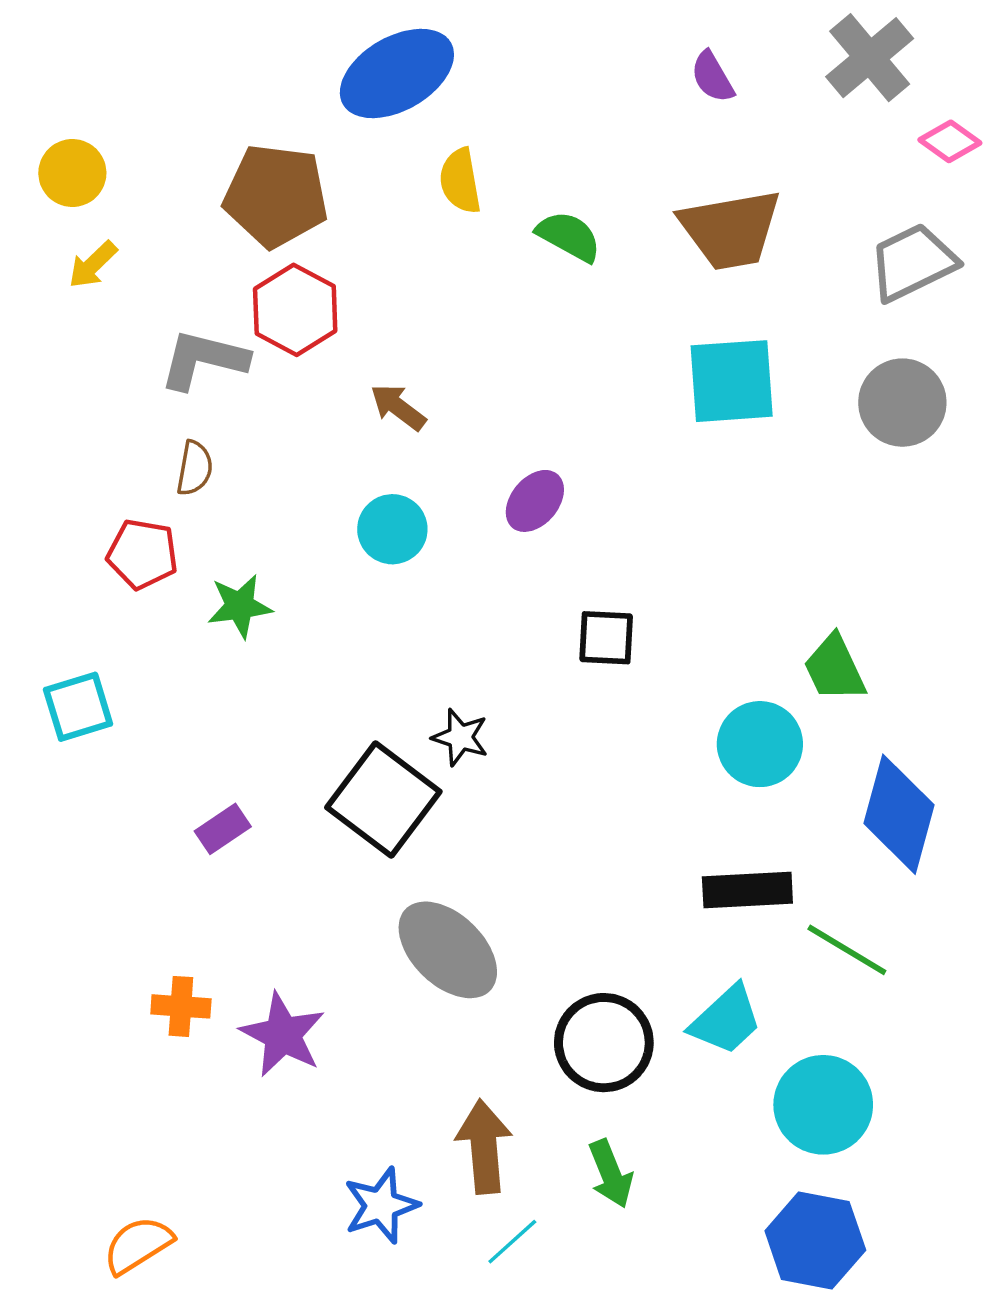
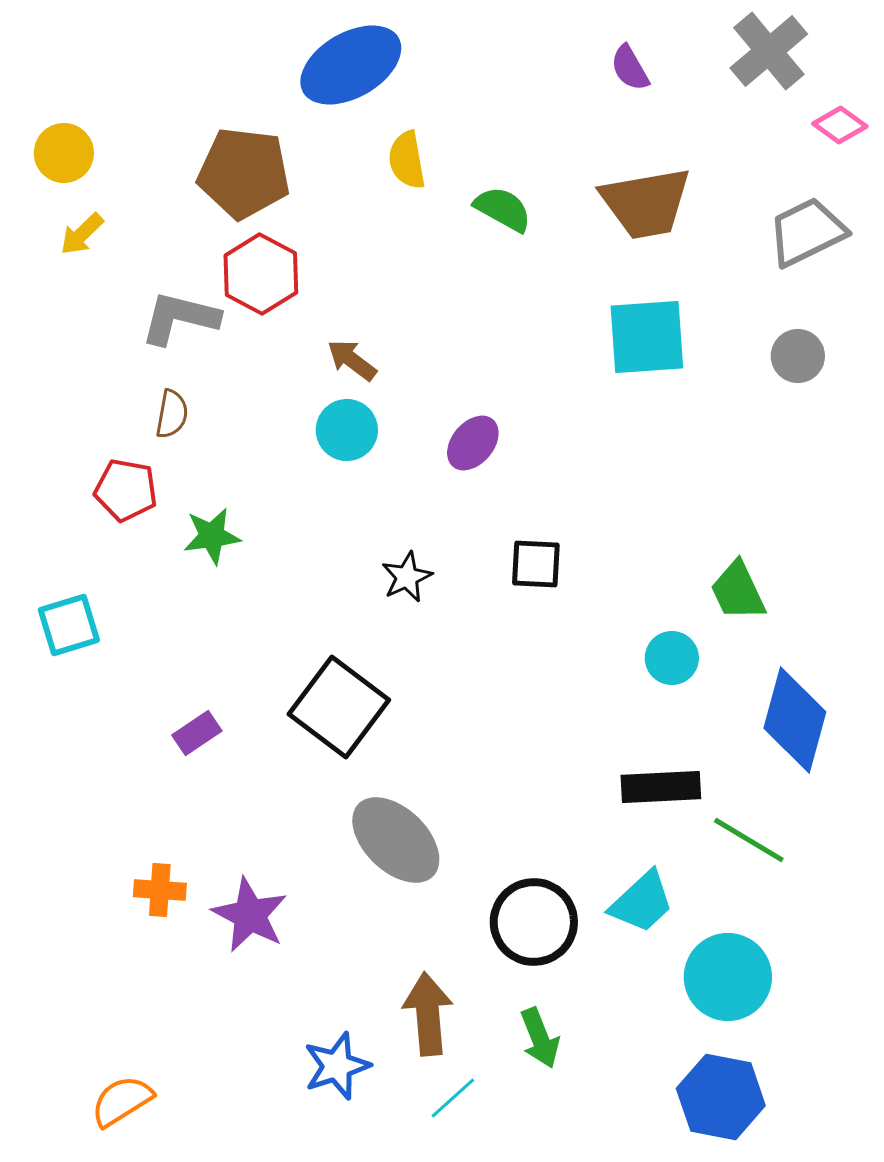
gray circle: (902, 403) -> (798, 356), size x0.7
cyan circle: (392, 529) -> (347, 430), moved
black star: (460, 737) -> (407, 577), moved, turned 30
cyan circle: (760, 744) -> (672, 658), size x0.7

